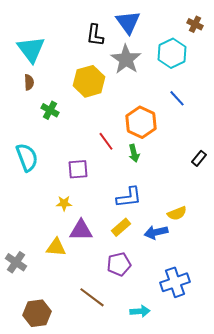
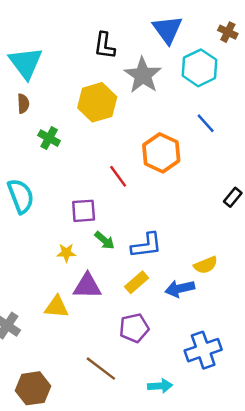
blue triangle: (128, 22) -> (167, 30), moved
green arrow: (134, 153) -> (105, 240), moved, turned -36

